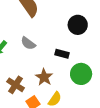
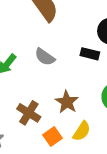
black rectangle: (62, 54) -> (90, 54), moved

